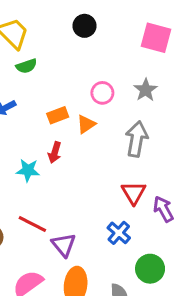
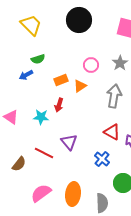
black circle: (84, 26) -> (79, 20), size x1.6
green semicircle: (26, 66) -> (38, 59), moved
red triangle: (134, 193) -> (112, 132), turned -30
purple triangle: (64, 245) -> (69, 142), moved

